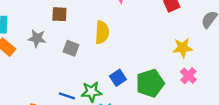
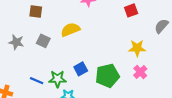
yellow semicircle: (102, 32) -> (70, 30), turned -120
gray star: (37, 38) -> (16, 42), moved

